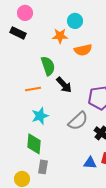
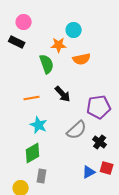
green semicircle: (48, 66) -> (47, 64), moved
cyan star: (40, 116) -> (39, 125), turned -30
green diamond: (34, 144) -> (33, 153), turned 55
blue triangle: (90, 163) -> (89, 172), turned -32

